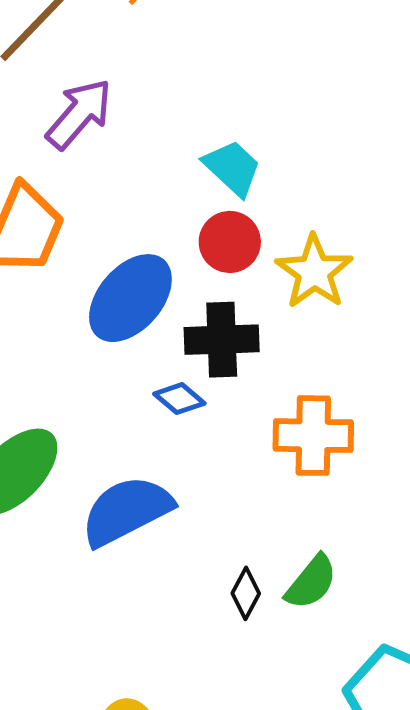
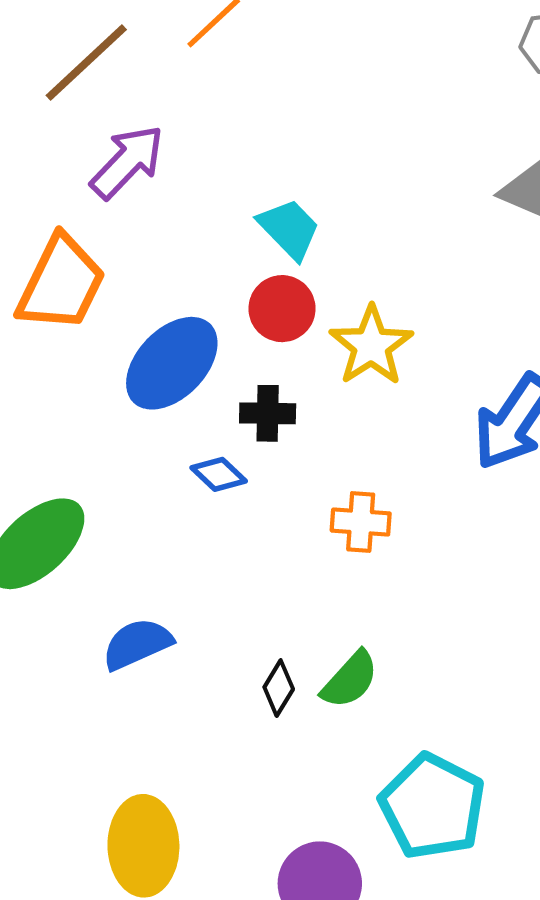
black cross: (222, 340) -> (268, 413), size x0.7
orange cross: (313, 436) -> (361, 522), size x0.7
blue semicircle: (127, 511) -> (137, 644), moved, size x0.7

